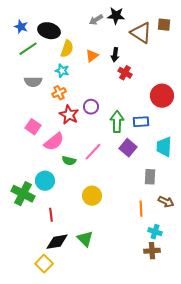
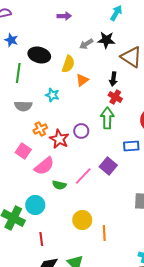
blue star: (21, 27) -> (11, 40), moved
green line: (28, 49) -> (18, 73), turned -48
yellow semicircle: (67, 49) -> (68, 64), moved
black arrow: (115, 55) -> (113, 79), moved
orange cross: (59, 93) -> (40, 129), moved
green arrow: (117, 122) -> (107, 118), moved
purple square: (128, 148) -> (108, 166), moved
orange line: (141, 209) -> (104, 233), moved

